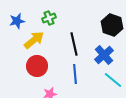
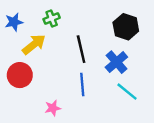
red circle: (37, 66) -> (20, 75), moved

